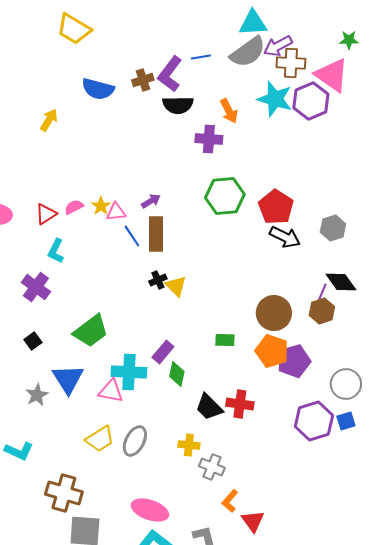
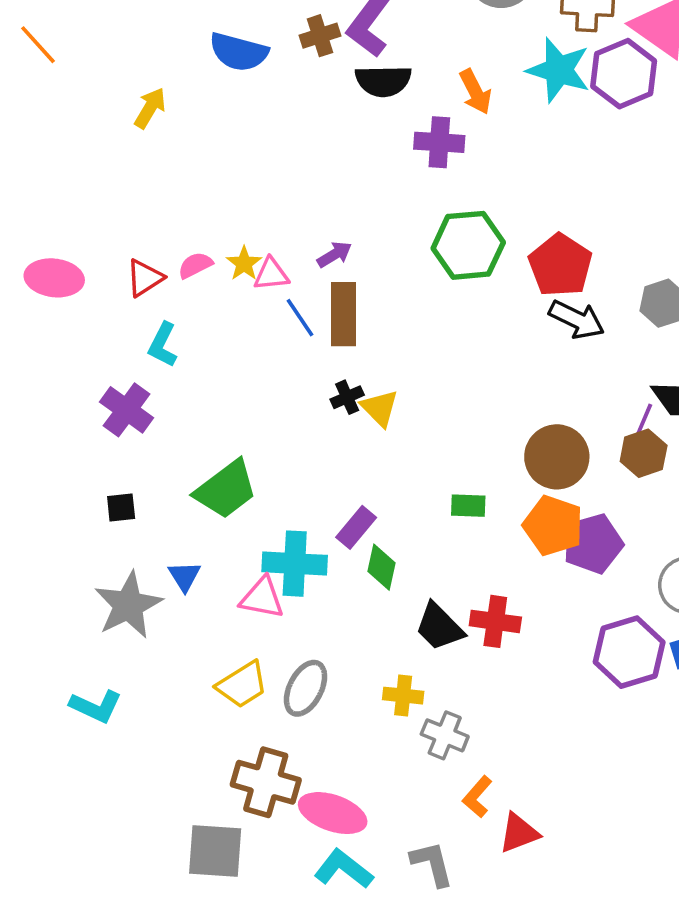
black square: (33, 341) -> (121, 507), turned 30
blue triangle: (68, 379) -> (184, 576), size x0.6
gray star: (37, 395) -> (128, 605), size x1.6
brown cross: (64, 493) -> (266, 782), moved
red triangle: (253, 521) -> (519, 833), turned 45

